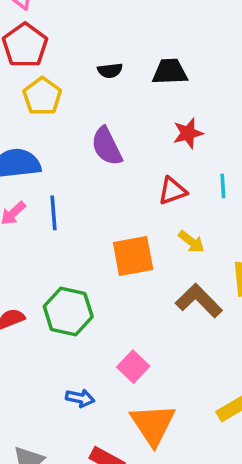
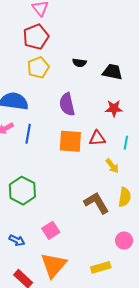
yellow arrow: (191, 242) -> (112, 166), moved
orange square: (133, 256) -> (70, 141), moved

